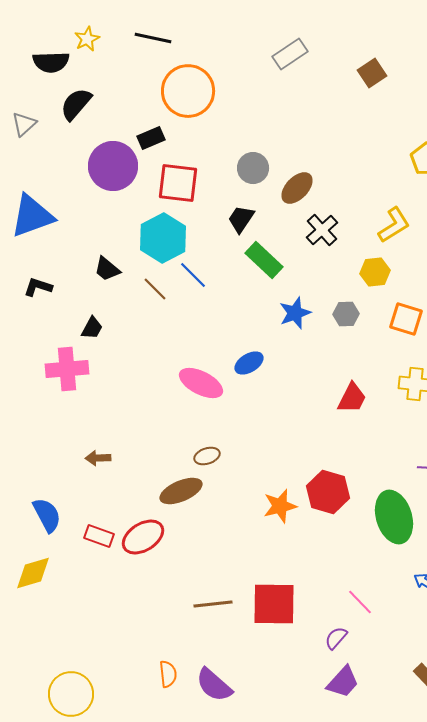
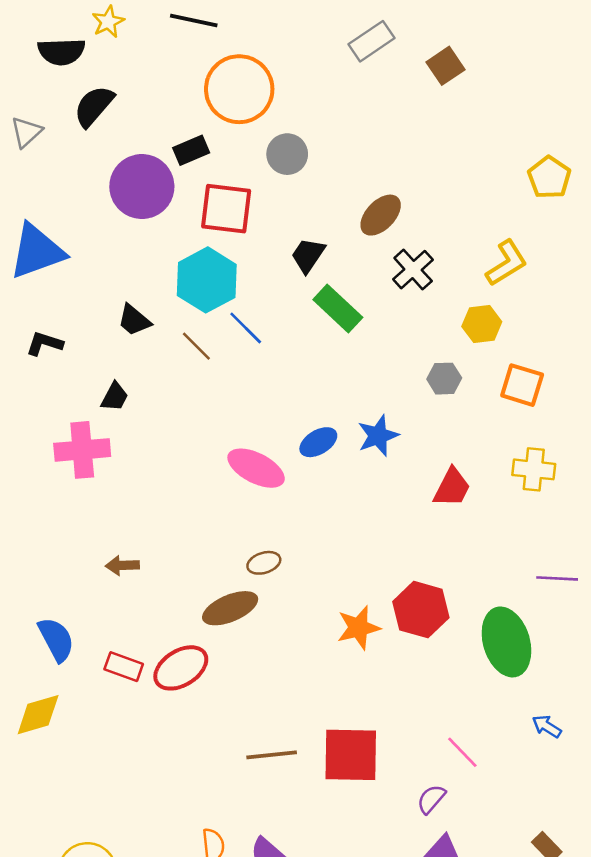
brown square: (372, 73) -> (446, 66), moved
gray circle: (253, 168) -> (287, 154), moved
blue star: (295, 313) -> (378, 436), moved

